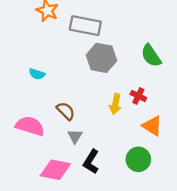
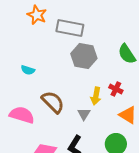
brown semicircle: (66, 111) -> (53, 102), size x1.4
gray triangle: (75, 136) -> (84, 114), moved

